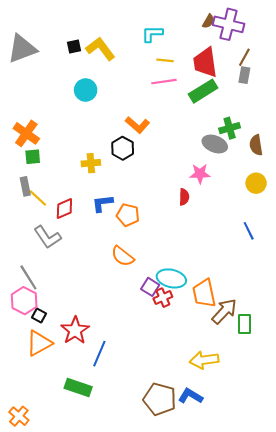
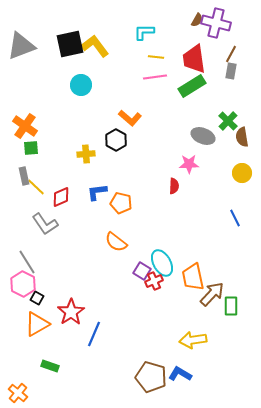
black square: (74, 47) -> (70, 44), size x2.0
green cross: (230, 128) -> (228, 121), moved, turned -30
cyan ellipse: (171, 278) -> (162, 263), turned 48
green rectangle: (78, 388) -> (50, 366), moved, size x0.7

